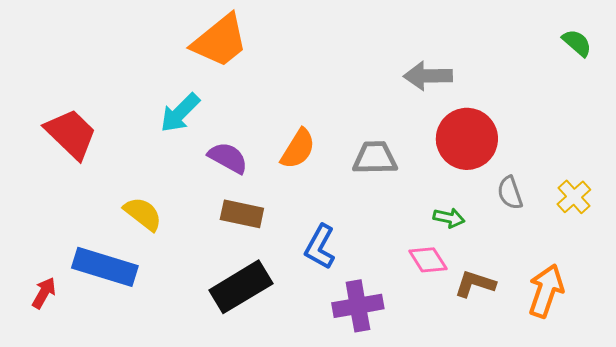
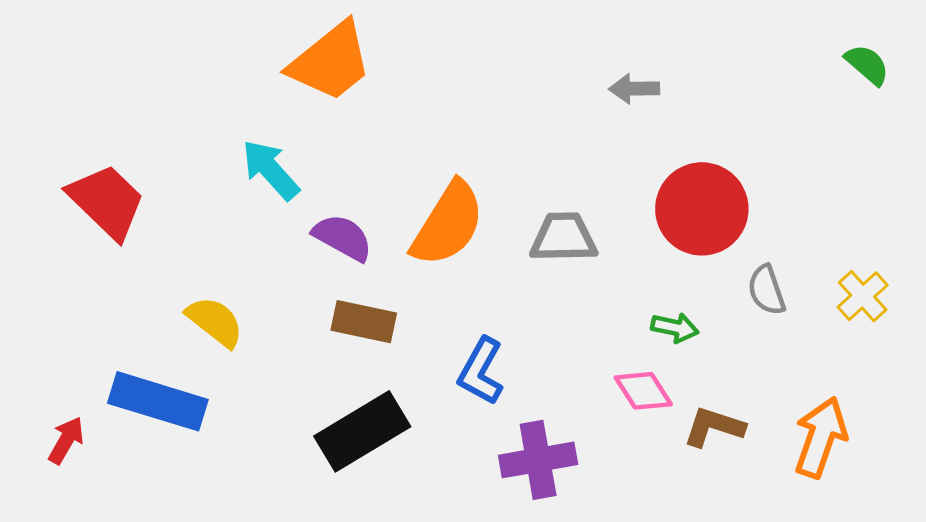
gray arrow: (428, 76) -> (634, 89), moved, size x0.7
cyan arrow: (180, 113) -> (271, 170), turned 93
orange semicircle: (298, 149) -> (448, 224), size x1.4

